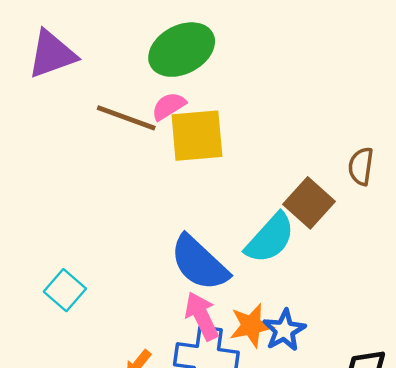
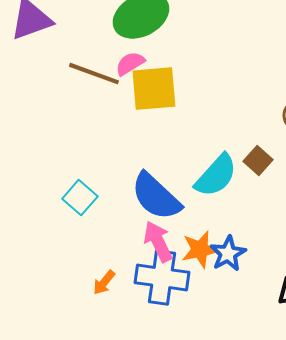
brown square: (309, 203) -> (258, 161), moved, size x0.7
cyan square: (65, 290) -> (80, 198), moved

